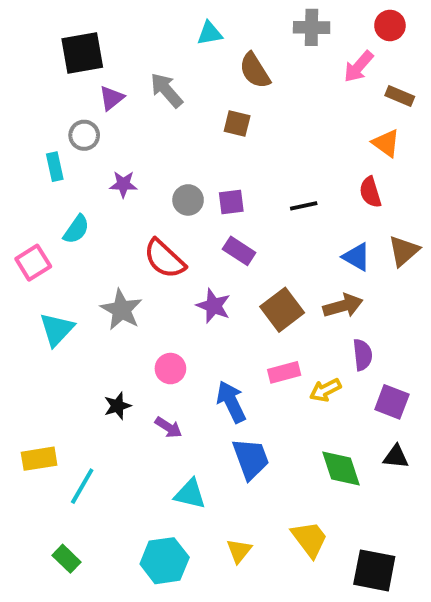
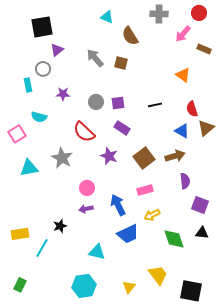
cyan triangle: (210, 33) -> (107, 17), turned 32
gray arrow: (166, 90) -> (95, 58), moved
orange triangle: (386, 143) -> (183, 75), moved
red semicircle: (370, 192) -> (192, 109), moved
cyan semicircle: (76, 229) -> (39, 117), turned 70
cyan triangle: (57, 329) -> (29, 168), turned 36
yellow arrow: (325, 390) -> (152, 215), moved
black star: (117, 406) -> (60, 226), moved
purple arrow: (168, 427) -> (86, 209), moved, turned 136
blue trapezoid: (251, 459) -> (128, 234), turned 85
yellow triangle: (239, 551) -> (129, 287), moved
green rectangle: (67, 559) -> (20, 285), moved, turned 72

